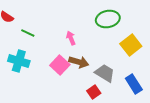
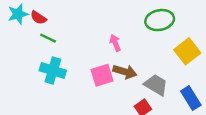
green line: (28, 33) -> (48, 38), moved
pink square: (60, 65) -> (102, 75), turned 30

